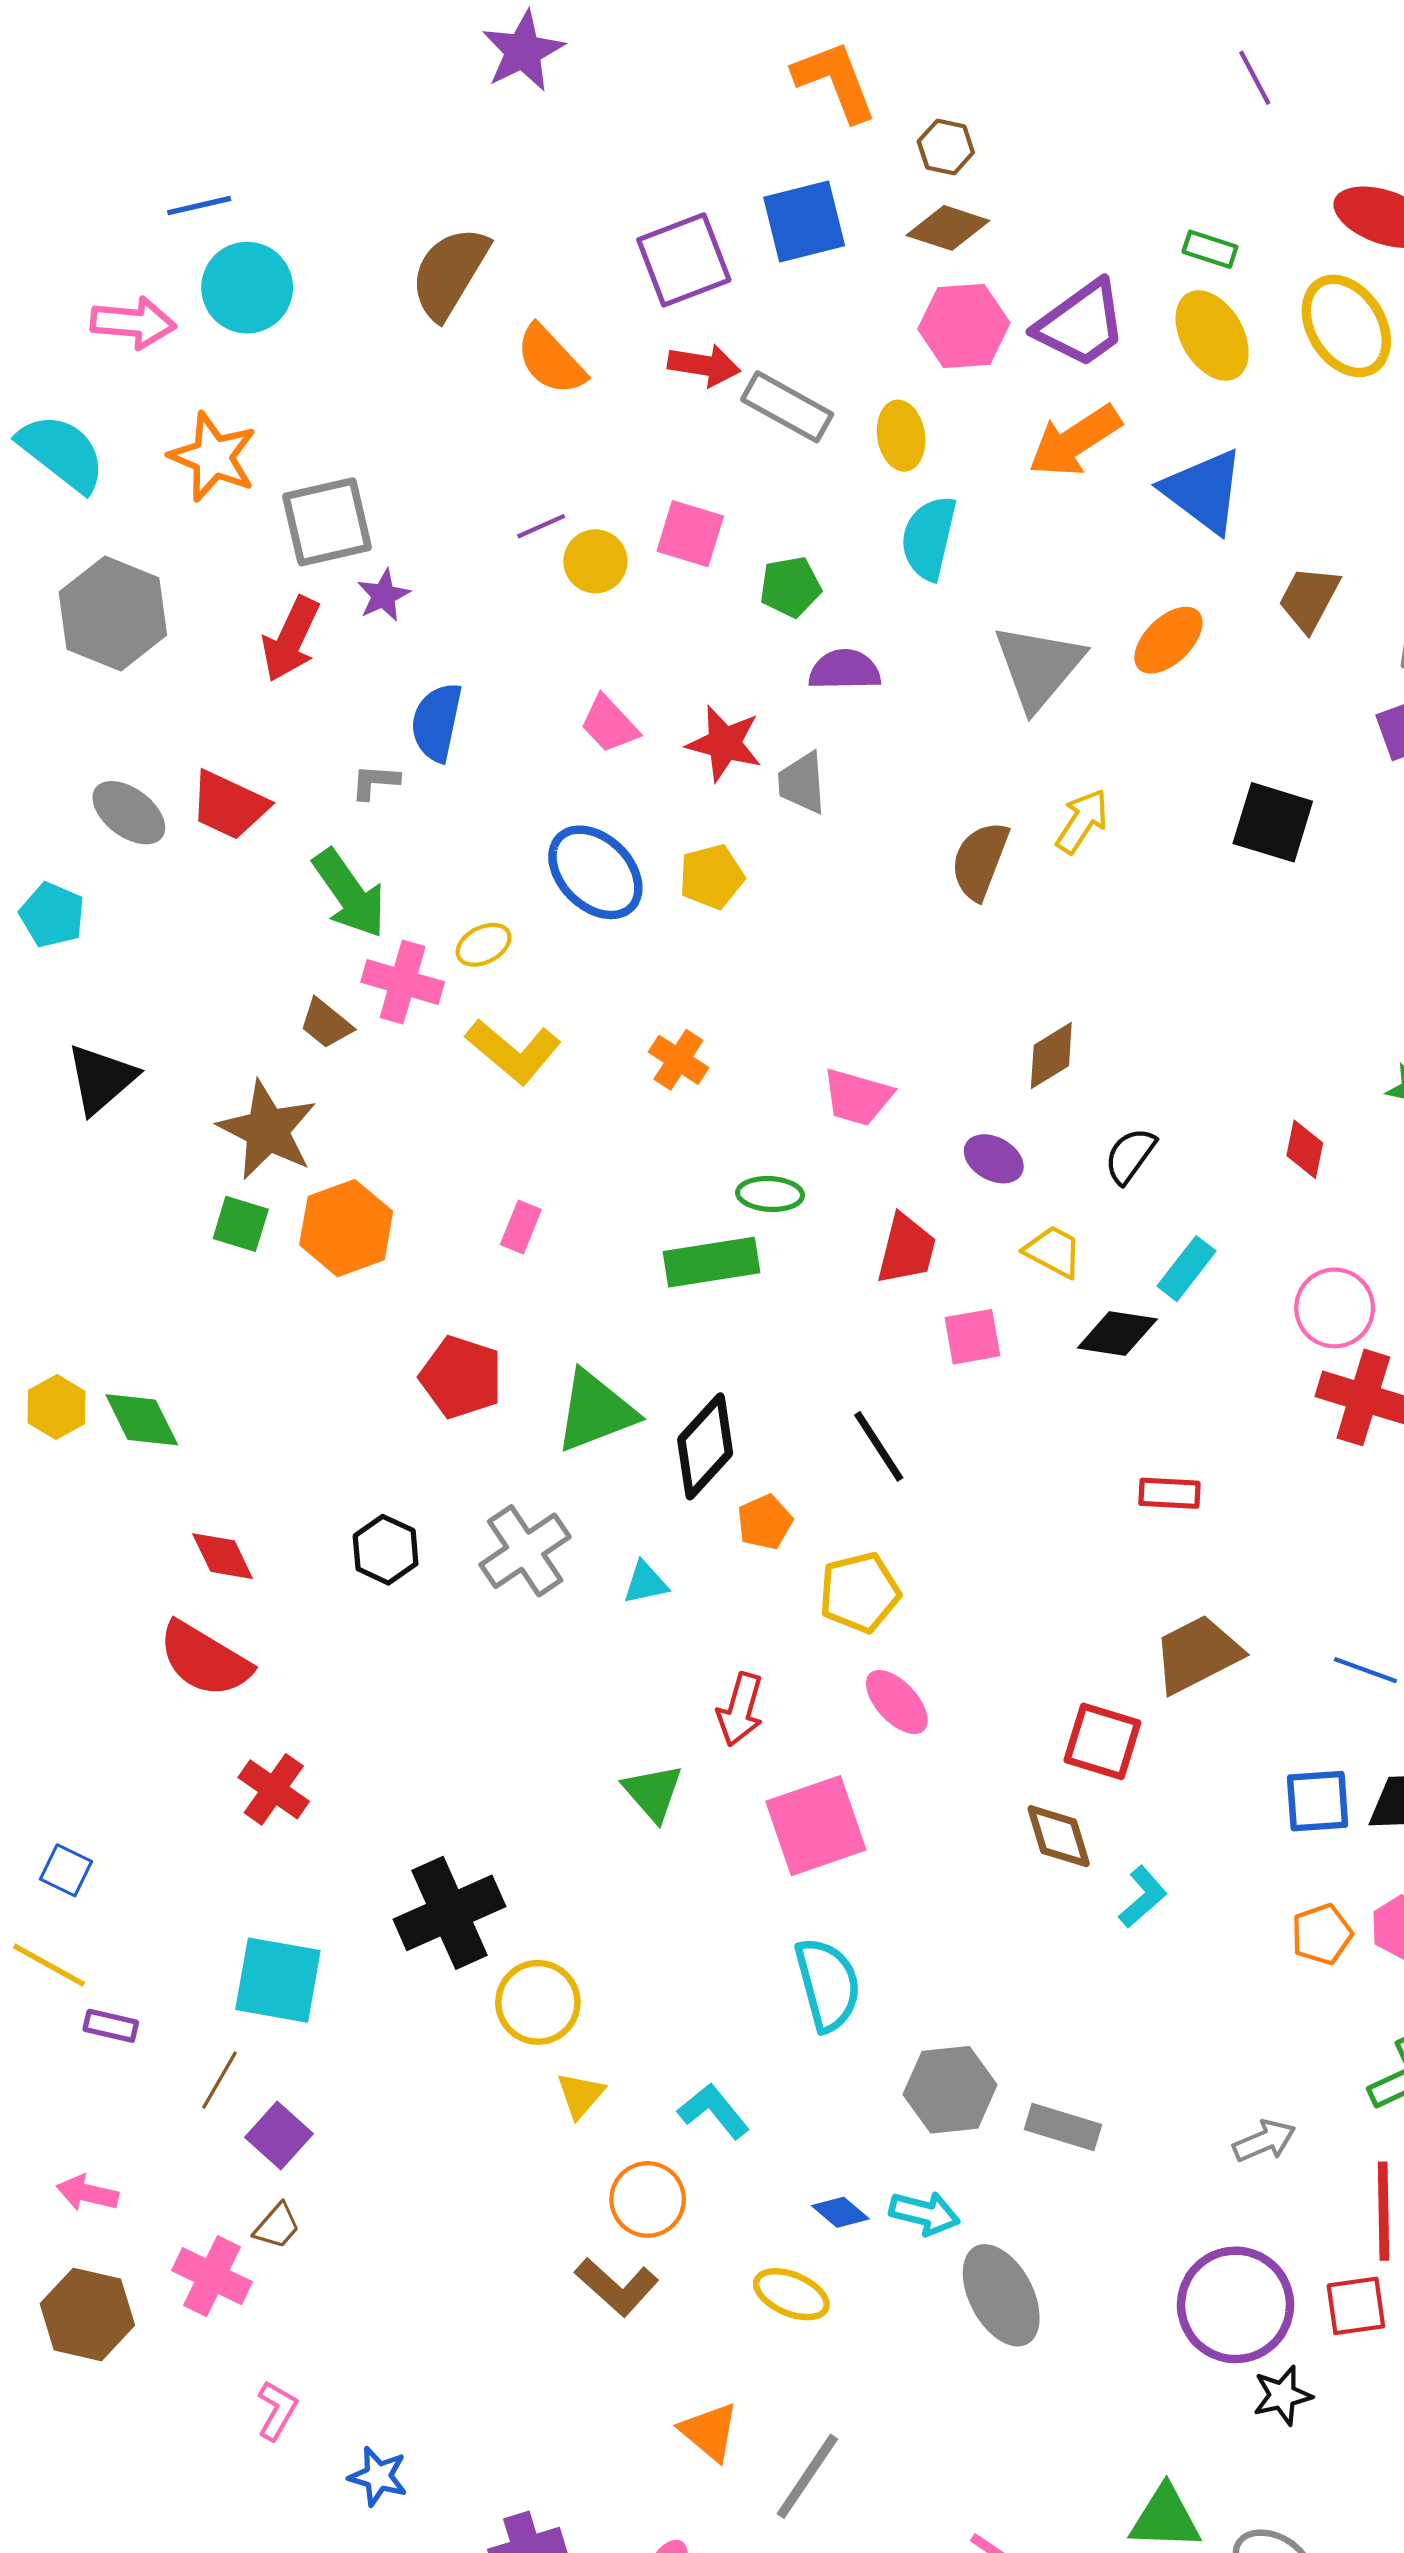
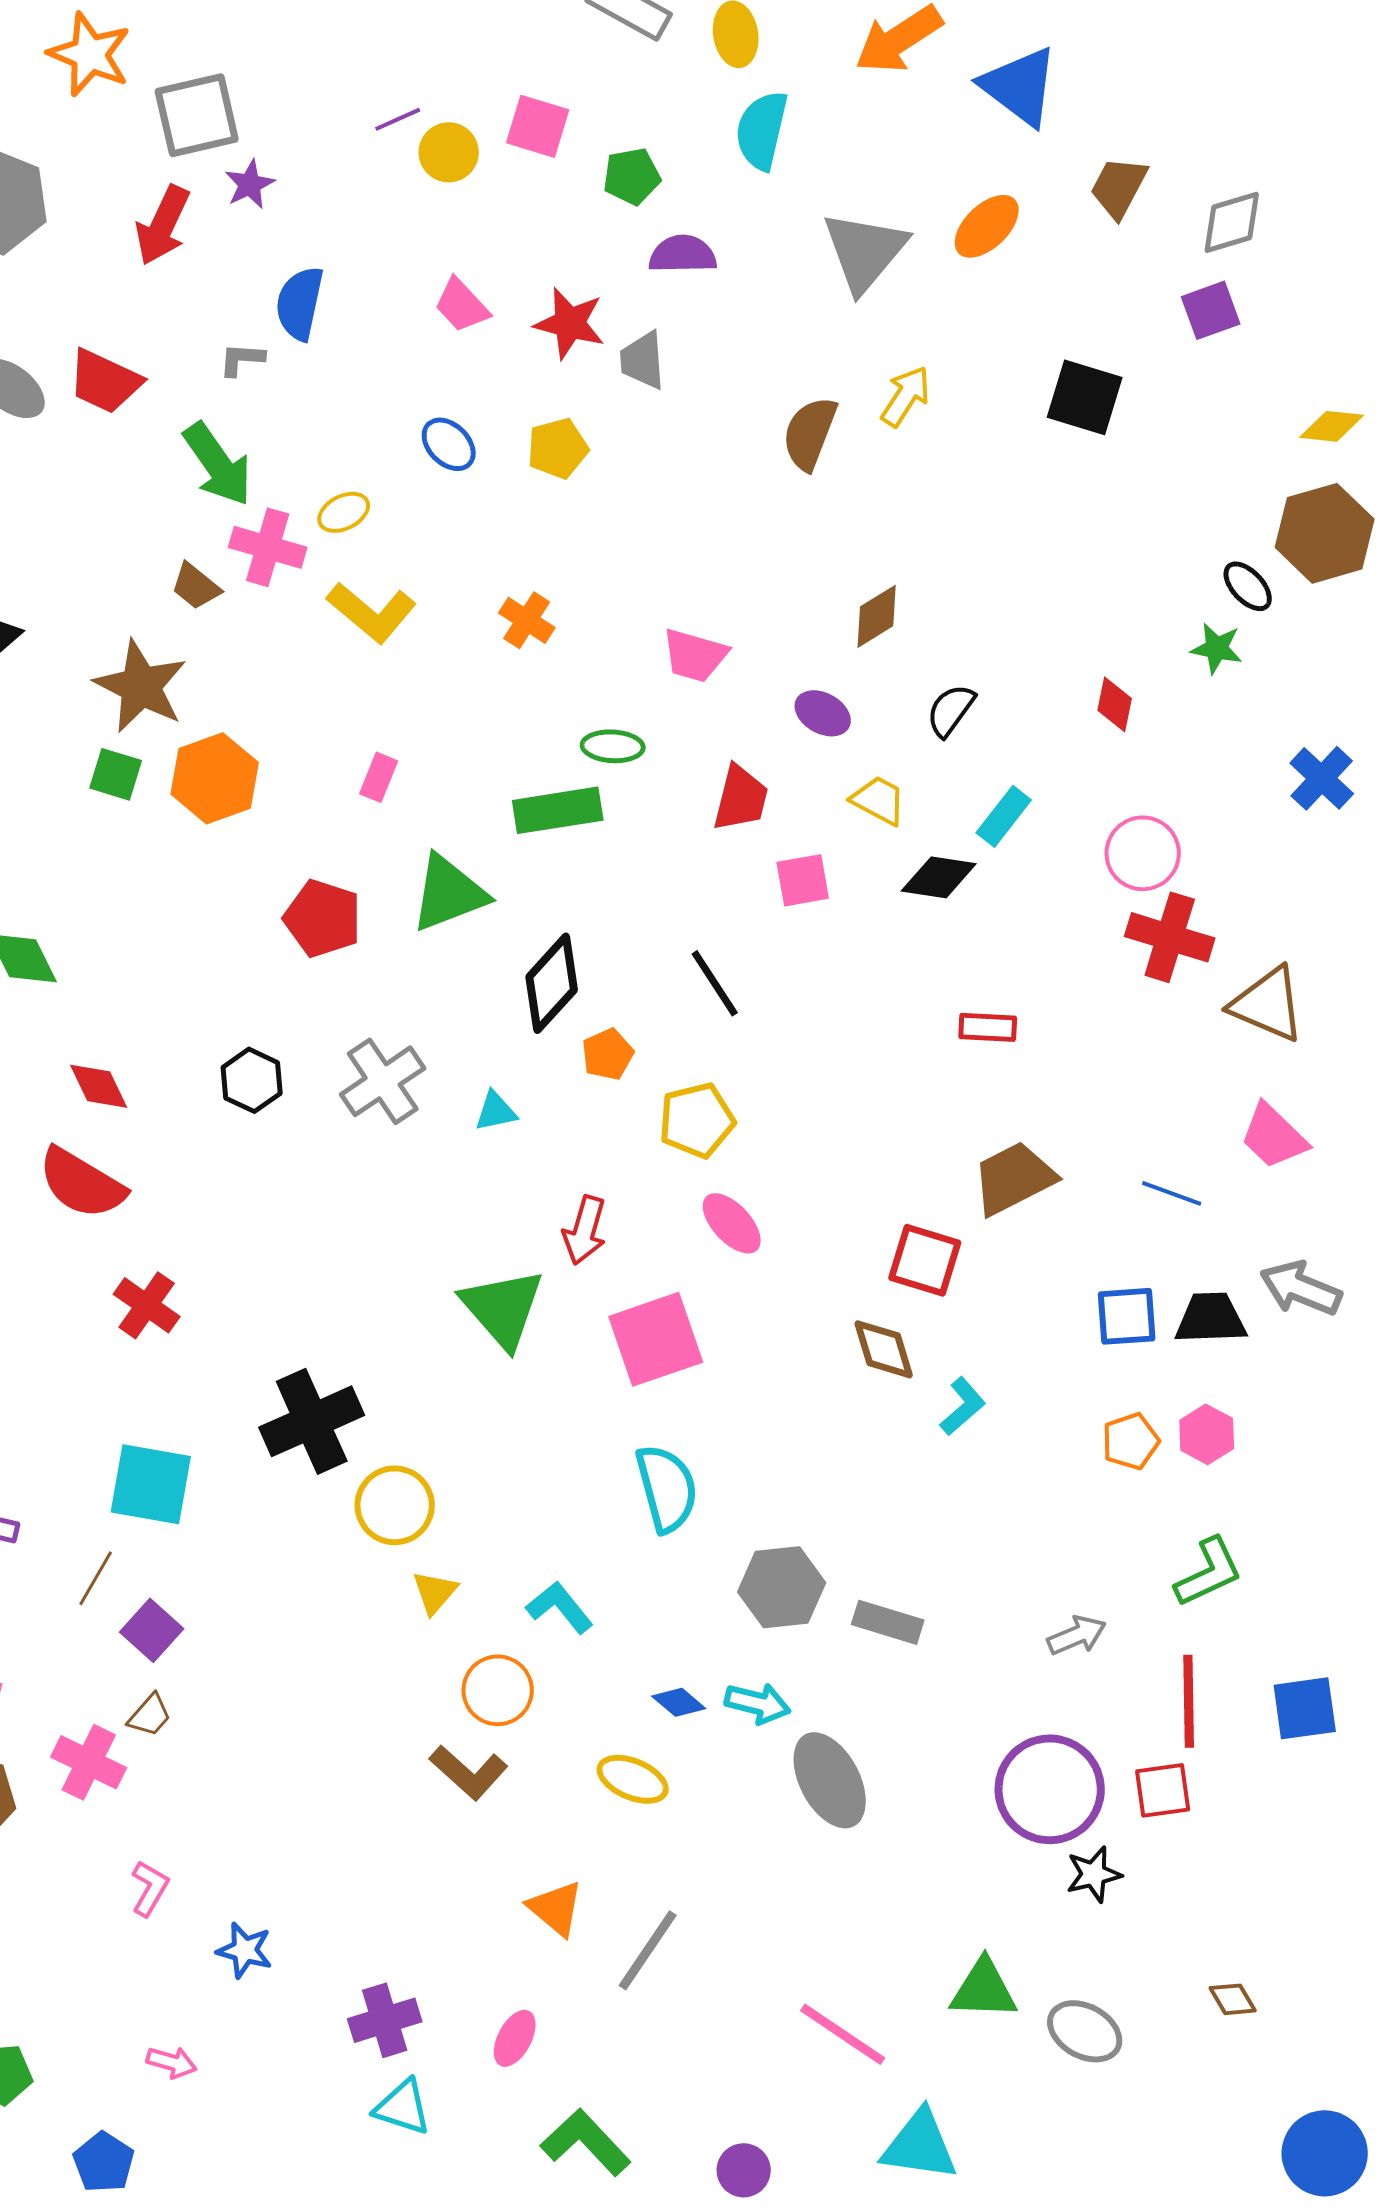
blue ellipse: (595, 872) -> (449, 444), size x0.6
green triangle: (595, 1411) -> (449, 893), moved
green triangle: (653, 1793) -> (503, 1308), size x1.5

